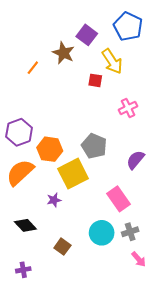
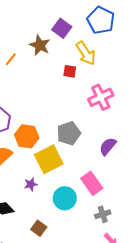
pink cross: (128, 108) -> (101, 97), size x1.4
gray pentagon: (94, 146) -> (69, 133), turned 30
cyan circle: (102, 233) -> (65, 198), moved

